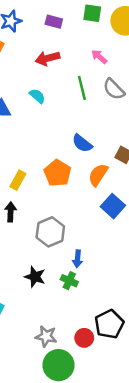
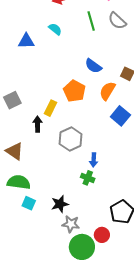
yellow rectangle: (18, 180) -> (50, 108), moved
black star: (35, 277) -> (60, 204), moved, turned -30
red circle: (84, 338) -> (102, 235), moved

